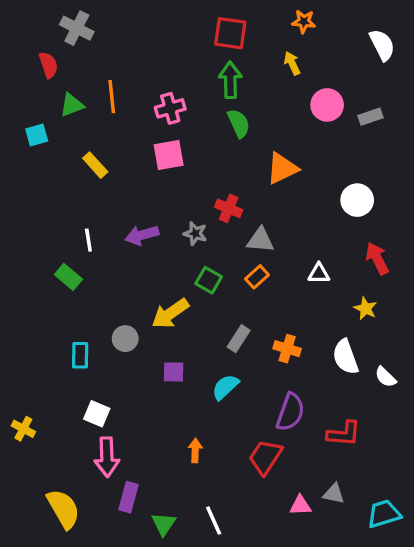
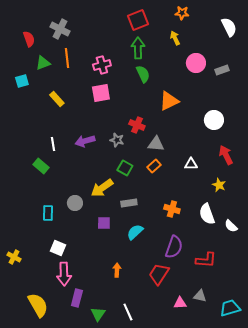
gray cross: (77, 28) -> (60, 29), moved
red square: (230, 33) -> (138, 20), turned -30
gray rectangle: (239, 339) -> (129, 203), moved, turned 49

